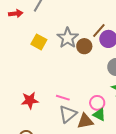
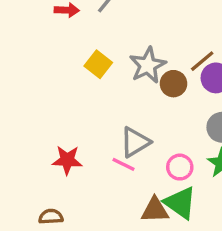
pink circle: (97, 103) -> (180, 167), moved
gray triangle: (68, 114) -> (135, 142), moved
green triangle: (99, 115) -> (180, 203), size x1.5

